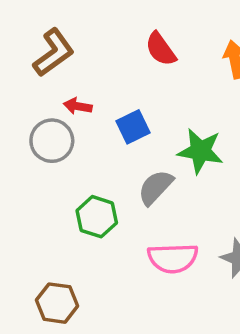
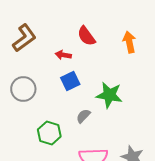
red arrow: (78, 106) -> (63, 55), moved
gray semicircle: (155, 187) -> (83, 116), size x0.7

